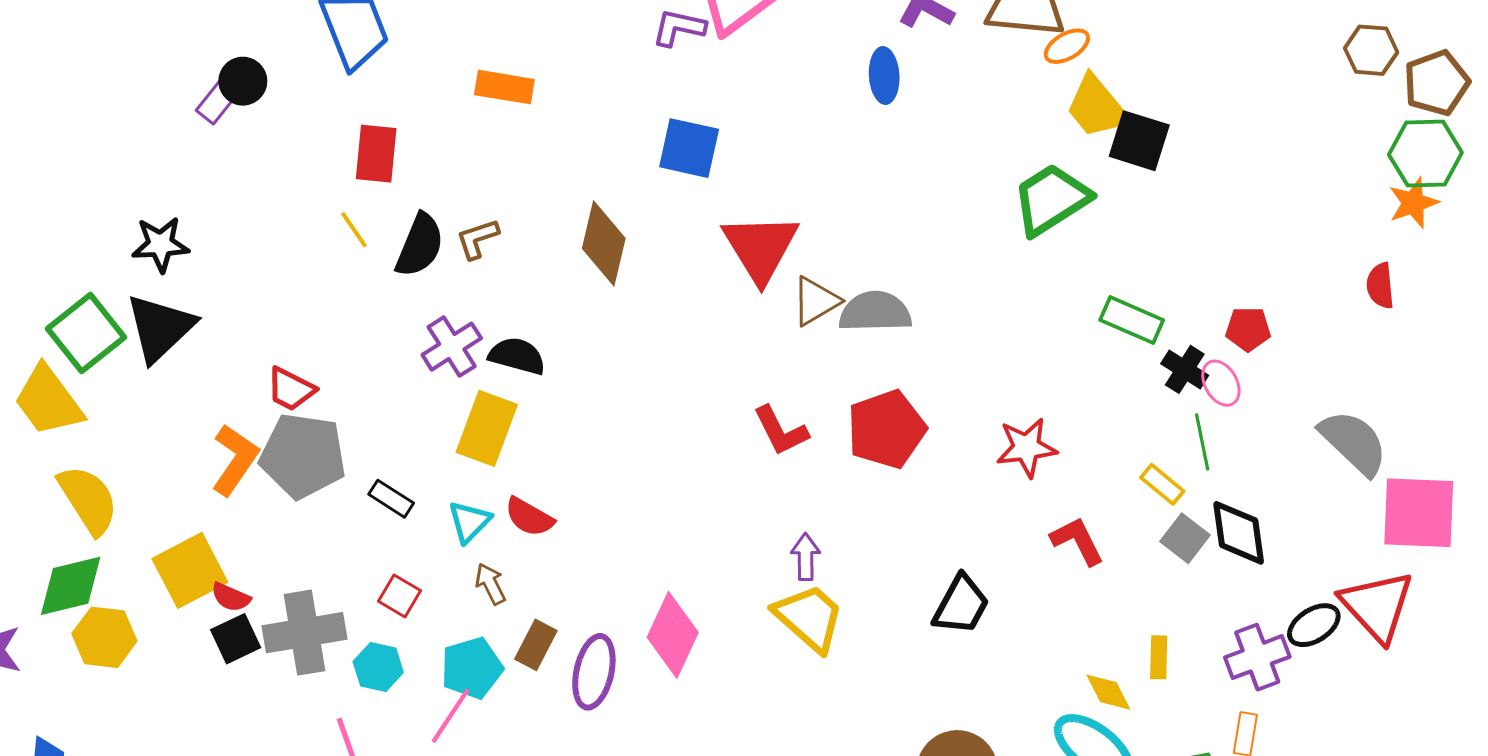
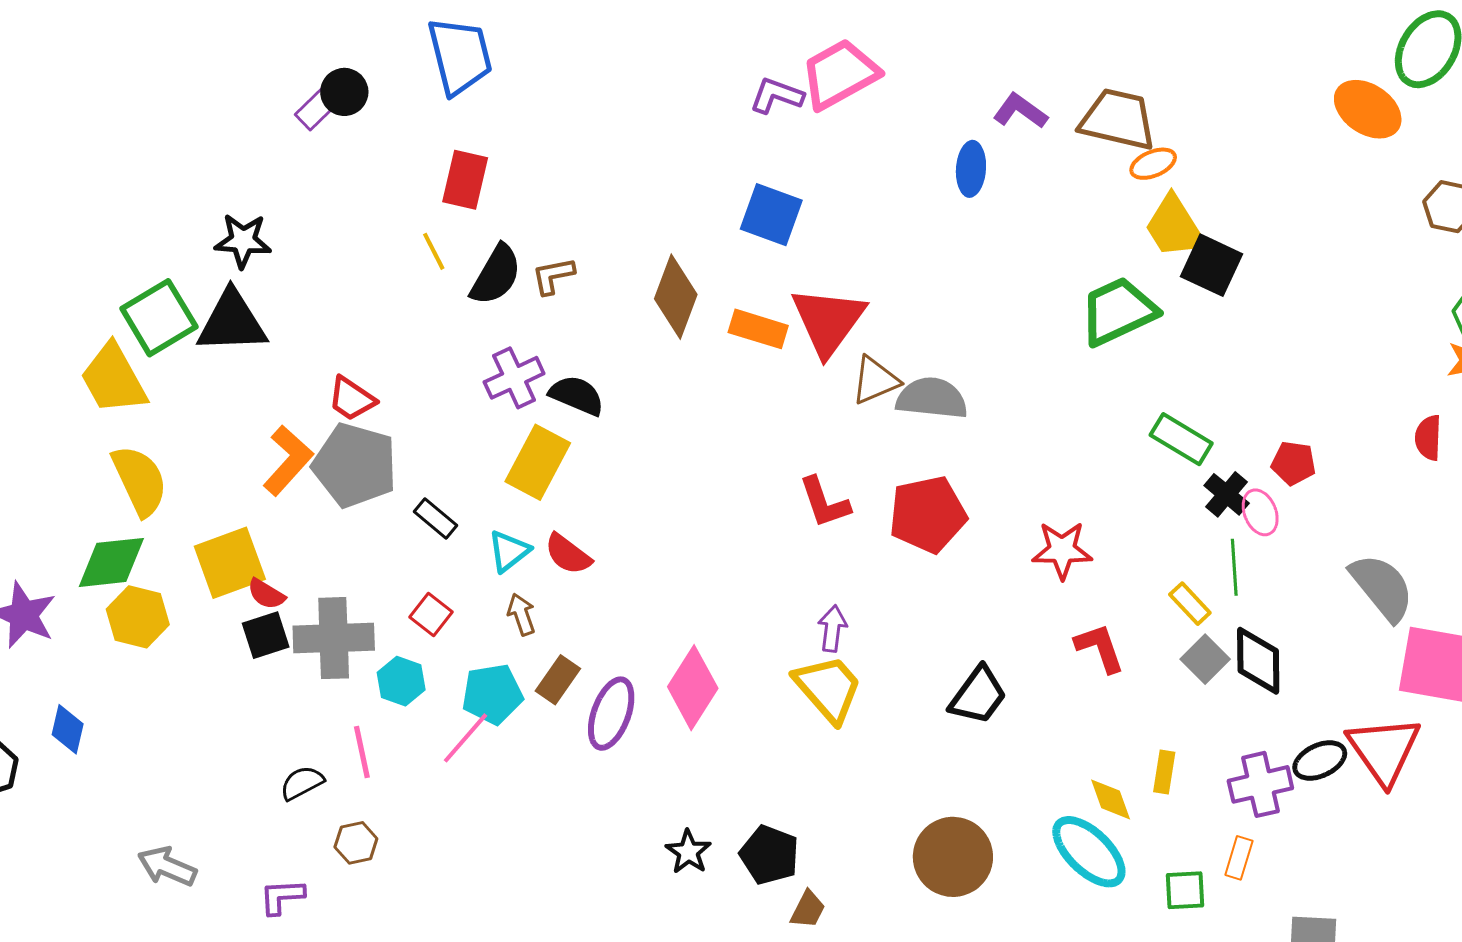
orange rectangle: (504, 87) -> (758, 329), moved
black triangle: (160, 328) -> (232, 322), turned 34

